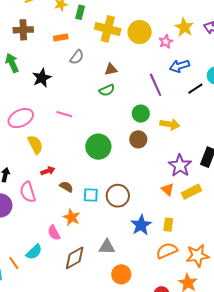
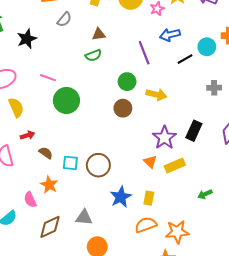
green circle: (98, 147) -> (66, 100), moved

